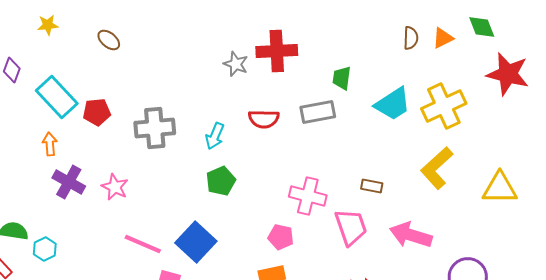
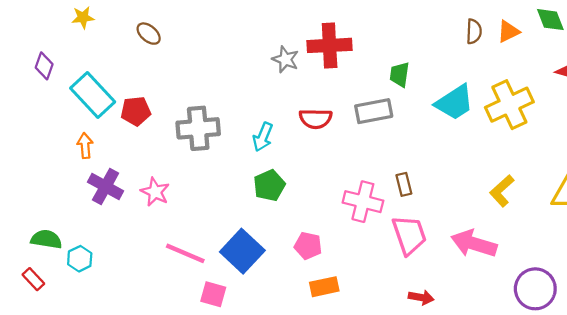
yellow L-shape: (437, 168) -> (502, 191), moved, size x0.7
brown rectangle: (372, 186) -> (404, 184), moved, turned 65
pink pentagon: (281, 237) -> (308, 246), moved

